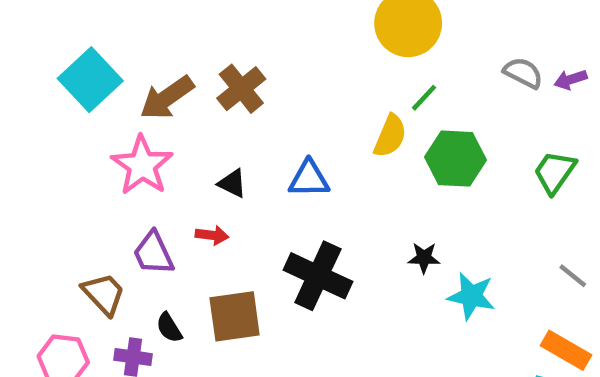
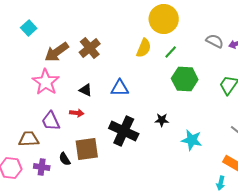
cyan square: (90, 80) -> (29, 28), moved, size x0.6
yellow semicircle: (390, 136) -> (144, 48), moved
black star: (424, 258) -> (162, 120), moved
brown trapezoid: (104, 294) -> (29, 139), turned -50
black semicircle: (169, 328) -> (65, 159), moved

